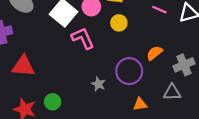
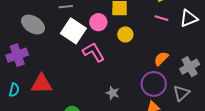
purple circle: (129, 71) -> (154, 84), moved
gray triangle: (172, 92) -> (181, 93), turned -36

